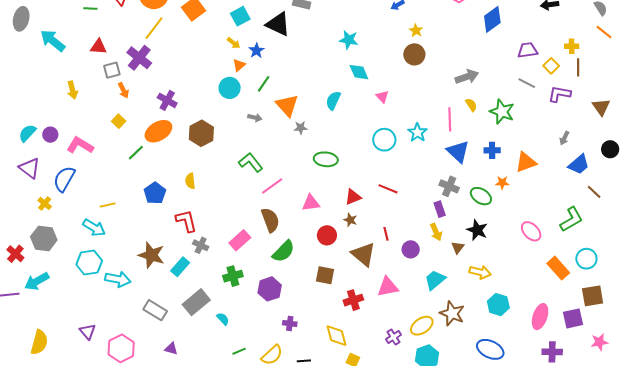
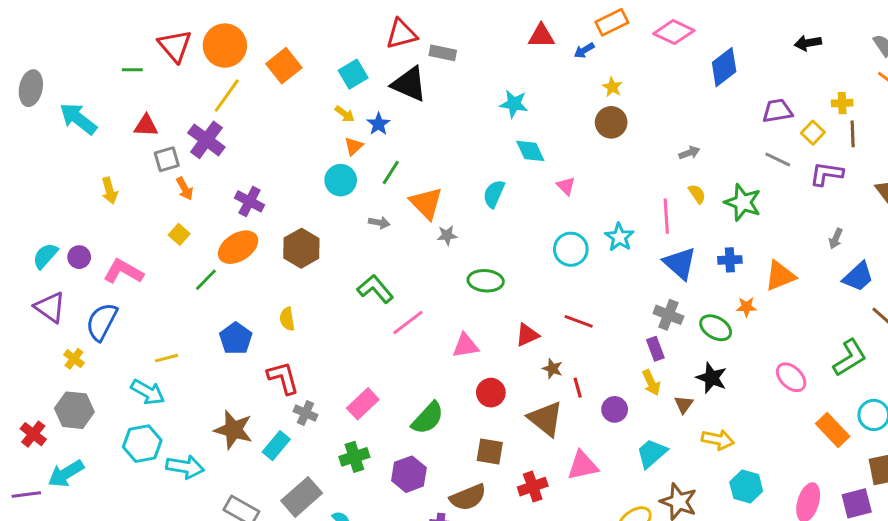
gray arrow: (467, 77) -> (689, 153), size x0.6
brown semicircle: (270, 220) -> (468, 497), moved, turned 90
brown star: (350, 220) -> (552, 369), moved

